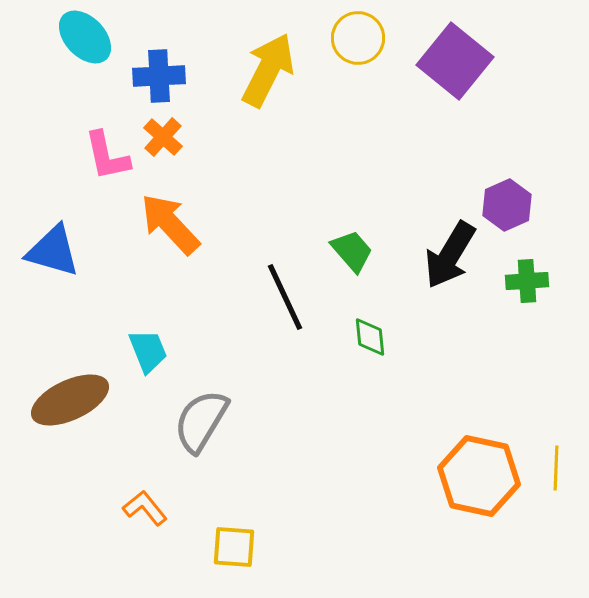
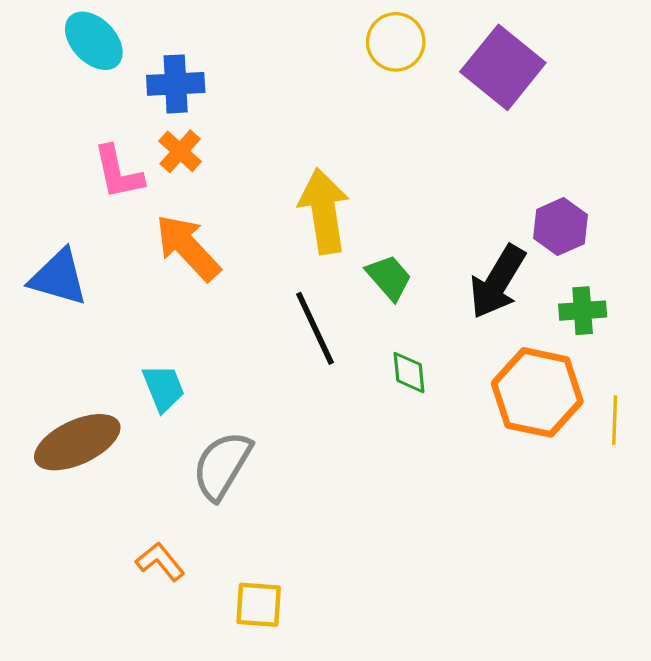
yellow arrow: (268, 70) -> (324, 211), moved, turned -36
yellow line: (556, 468) -> (615, 420), moved
orange hexagon: (479, 476) -> (537, 392), moved

